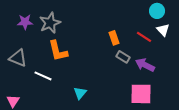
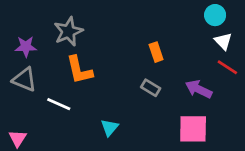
purple star: (25, 22) -> (26, 47), moved
red line: (144, 37) -> (227, 67), moved
gray rectangle: (123, 57) -> (151, 88), moved

